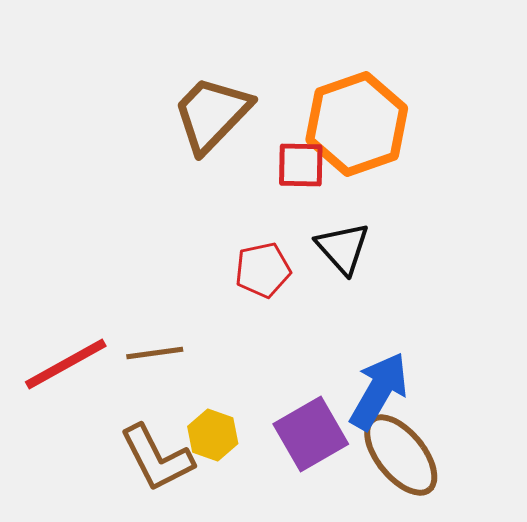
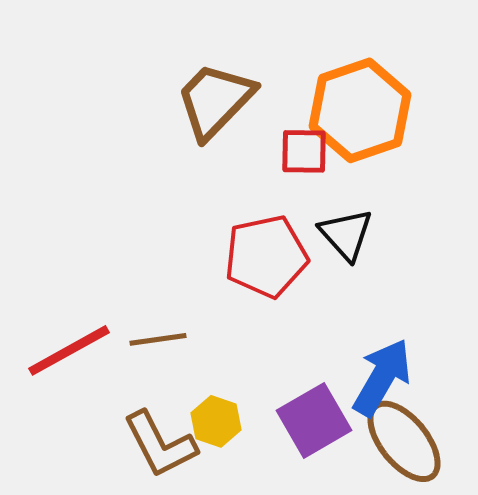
red pentagon: (263, 270) -> (266, 256), size x1.5

